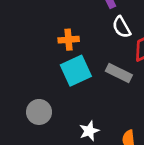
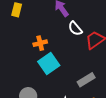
gray rectangle: (119, 73) -> (86, 80), moved, turned -48

